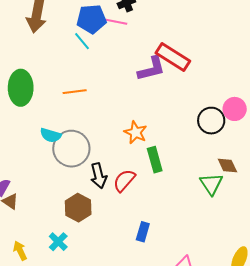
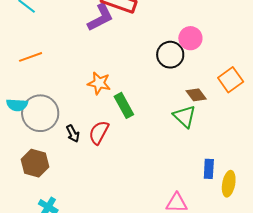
black arrow: (99, 176) -> (73, 134), size x0.7
brown hexagon: (78, 208) -> (35, 163), moved
blue rectangle: (143, 232) -> (209, 169), moved

